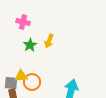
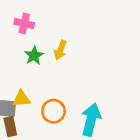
orange circle: (32, 82) -> (53, 111), moved

